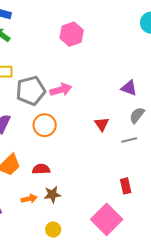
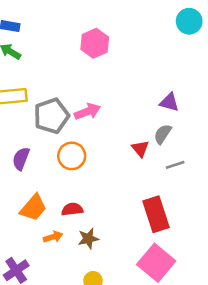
gray semicircle: (137, 115) -> (163, 134), moved
red rectangle: (126, 186) -> (156, 214), moved, size x1.8
orange arrow: (29, 199) -> (53, 237), moved

